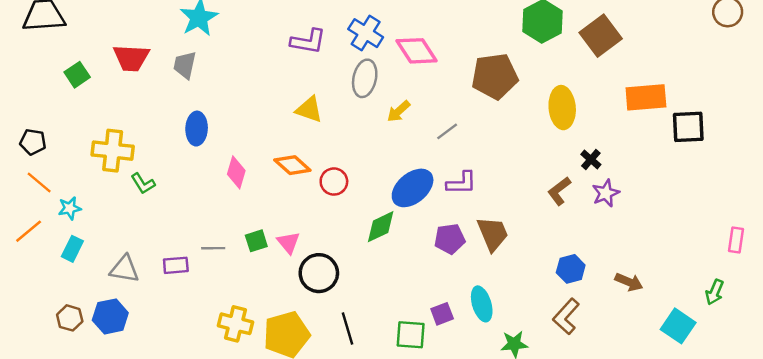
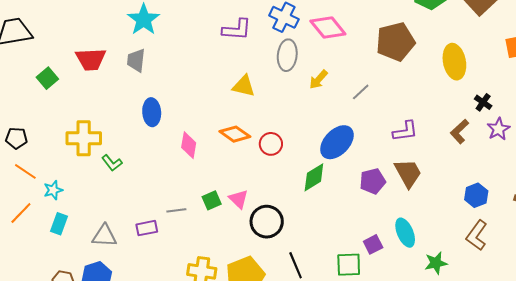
purple L-shape: (462, 183) -> (405, 131), moved

